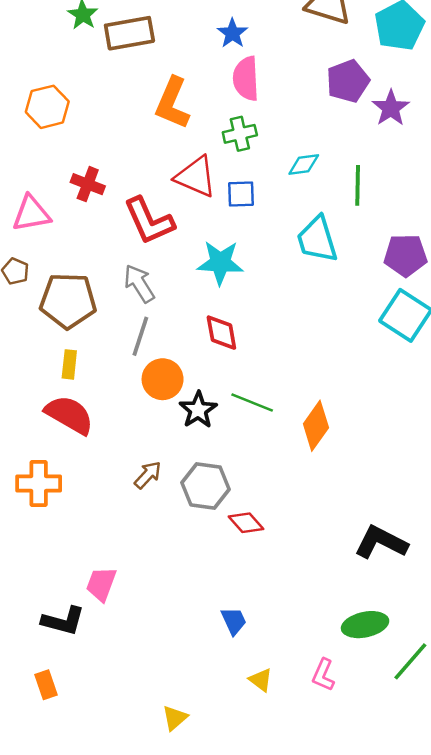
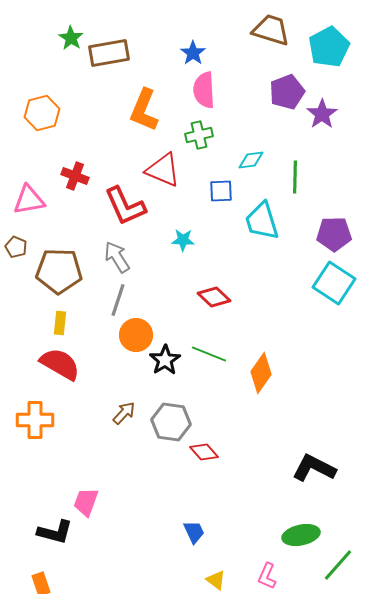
blue square: (241, 194) -> (221, 191), moved
cyan star: (220, 263) -> (183, 240), size x0.6
red diamond: (221, 333) -> (214, 297), moved, turned -36

